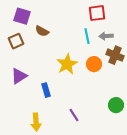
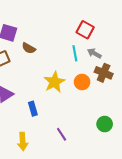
red square: (97, 13) -> (85, 30), turned 36
gray arrow: (106, 36) -> (94, 53), turned 32

